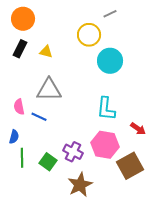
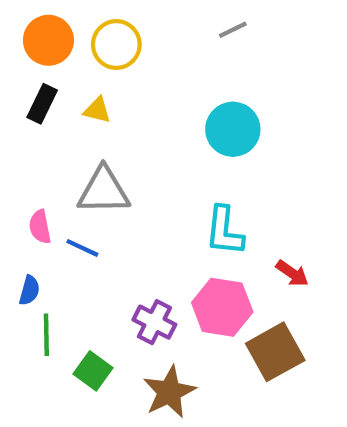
yellow circle: (89, 35) -> (116, 44), moved
green square: (48, 162) -> (93, 371), moved

